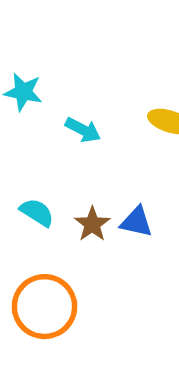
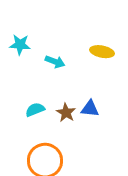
cyan semicircle: (37, 212) -> (35, 110), turned -48

